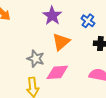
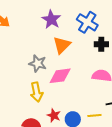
blue cross: (88, 21) -> (87, 22), size x1.5

